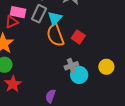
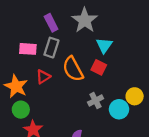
cyan triangle: (55, 18) -> (104, 45), moved
red triangle: (12, 22) -> (43, 77), moved
cyan circle: (79, 75) -> (119, 109), moved

